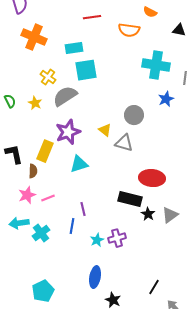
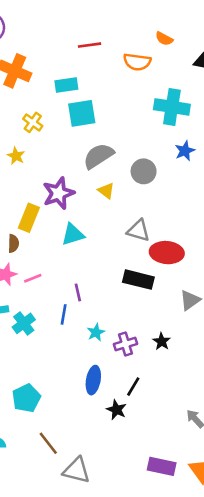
gray semicircle: (65, 96) -> (98, 156), moved
gray triangle: (124, 143) -> (138, 231), moved
black star: (148, 214) -> (162, 341), moved
purple cross: (117, 238) -> (126, 344), moved
black line: (154, 287) -> (133, 387), moved

